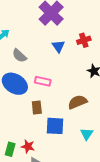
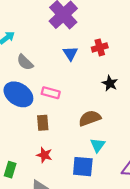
blue square: (55, 126) -> (83, 167), moved
cyan triangle: (87, 134) -> (98, 145), moved
red star: (28, 146) -> (44, 155), moved

